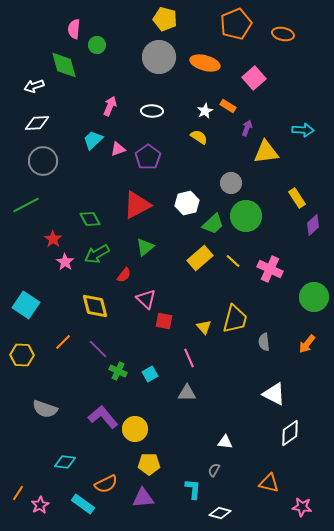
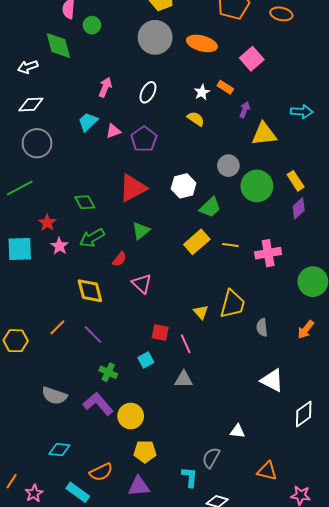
white ellipse: (152, 111) -> (148, 92), turned -65
green circle: (246, 216) -> (257, 186), moved
purple diamond: (313, 225) -> (299, 208), moved
yellow line: (233, 261) -> (230, 245), turned -35
pink cross: (270, 269) -> (268, 253), turned -35
cyan square: (26, 305) -> (20, 249), moved, turned -36
red square: (164, 321) -> (160, 333), moved
green cross: (118, 371) -> (108, 372), moved
gray semicircle: (45, 409) -> (54, 396), moved
white diamond: (290, 433) -> (304, 414), moved
white triangle: (225, 442) -> (238, 431), moved
gray semicircle: (214, 470) -> (211, 458), size x1.5

